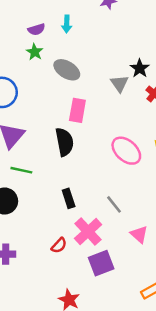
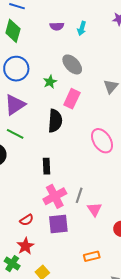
green star: (35, 52) -> (50, 82), moved
gray line: (114, 204) -> (79, 195), moved, turned 42
red semicircle: (59, 245) -> (27, 220), moved

